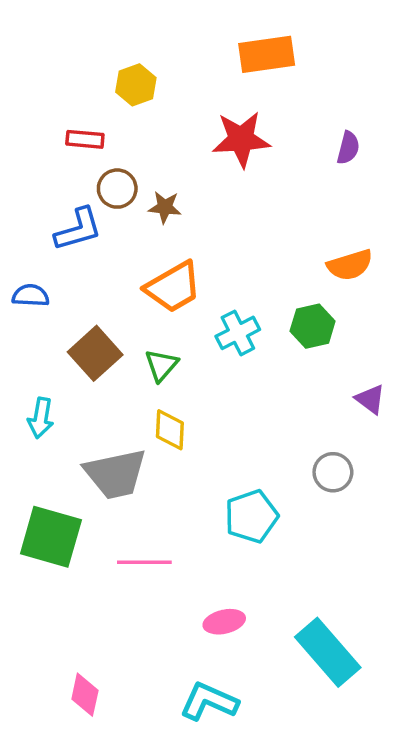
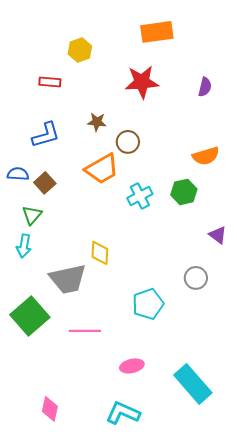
brown circle: (117, 189) -> (128, 142), moved
brown square: (95, 353) -> (45, 183), moved, size x0.7
green triangle: (161, 365) -> (32, 215), moved
green square: (51, 537) -> (30, 316), turned 33

